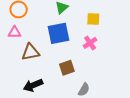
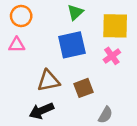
yellow square: (93, 19) -> (115, 26), size x1.6
brown triangle: (31, 52) -> (48, 81), moved

